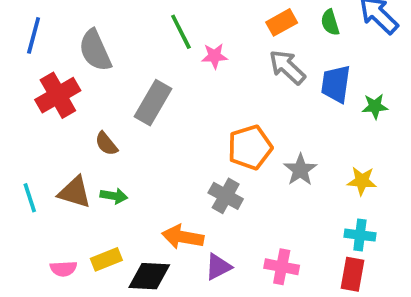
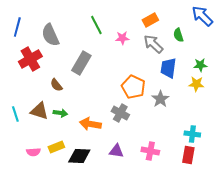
green semicircle: (330, 22) -> (178, 35), moved
pink star: (214, 56) -> (122, 38), moved
blue trapezoid: (336, 84) -> (168, 68), moved
orange pentagon: (250, 147) -> (133, 87), turned -30
yellow star: (362, 181) -> (196, 84), moved
orange arrow: (183, 237) -> (90, 124), moved
purple triangle: (218, 267) -> (116, 151), turned 35

